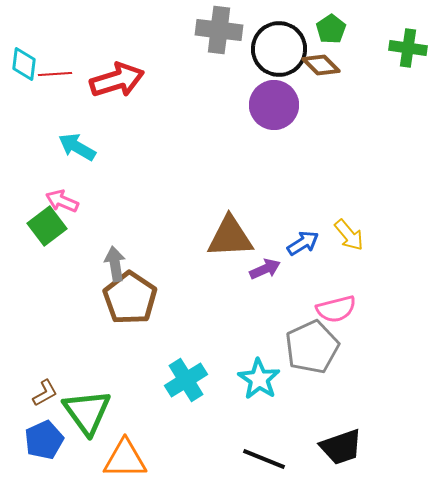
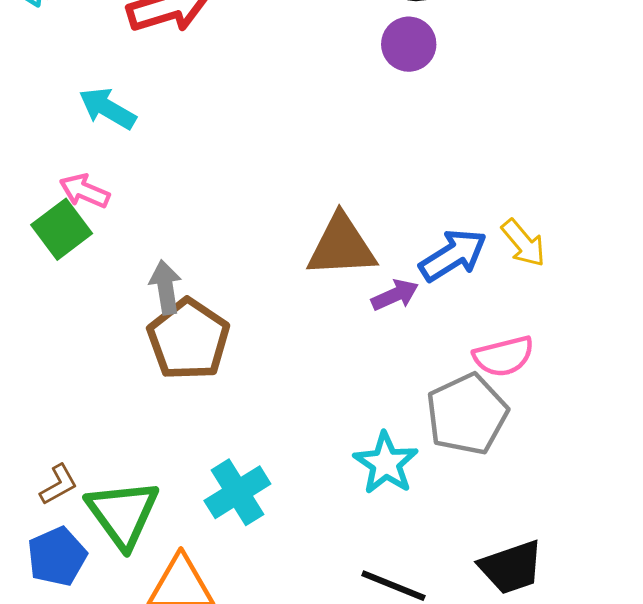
purple circle: (274, 105) -> (409, 44), size x0.7
blue arrow: (303, 243) -> (453, 255), size x1.4
cyan cross: (186, 380) -> (237, 492), moved

